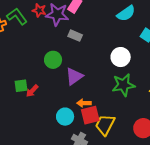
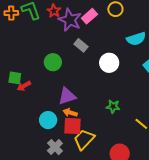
white circle: (121, 57) -> (109, 63), moved
purple triangle: (74, 76) -> (67, 96), moved
green star: (123, 85) -> (113, 107), size x0.6

